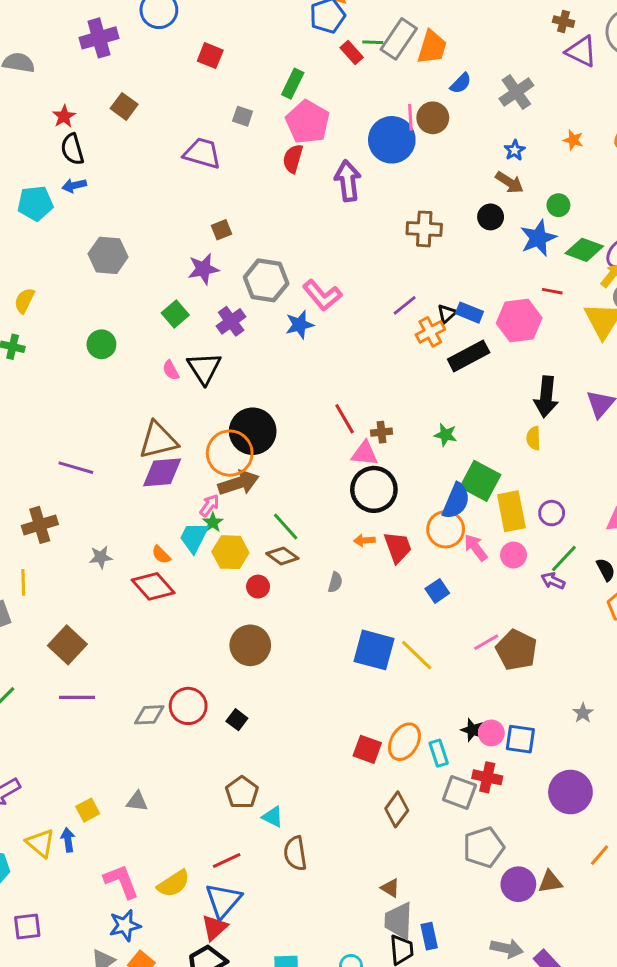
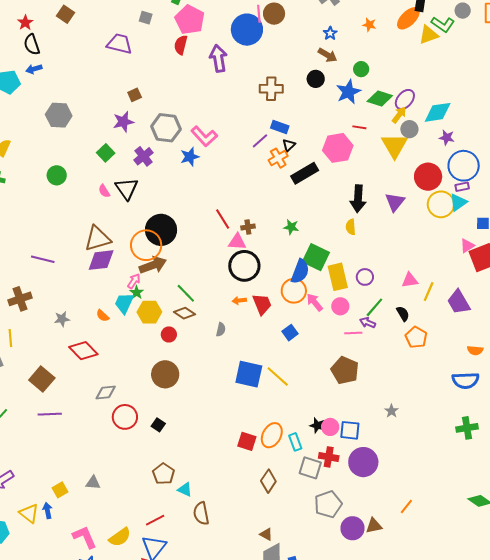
blue rectangle: (469, 313) -> (280, 127), moved
red diamond: (153, 586) -> (83, 351), moved
pink line: (486, 642) -> (353, 333), moved, turned 30
gray diamond: (149, 715) -> (106, 393), moved
purple circle: (570, 792) -> (363, 462), moved

